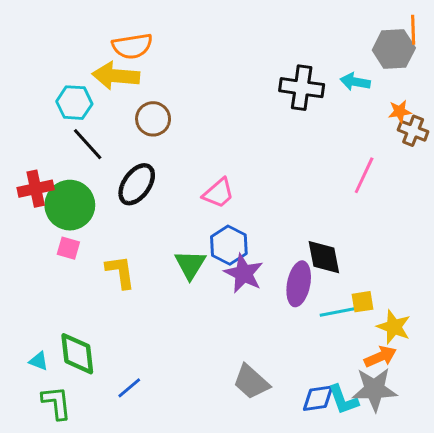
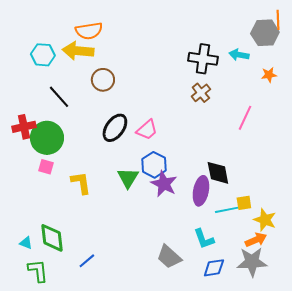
cyan hexagon: (74, 103) -> (43, 55), moved
brown cross: (413, 131) -> (201, 93), moved, turned 30
black ellipse: (137, 184) -> (115, 128), moved
cyan L-shape: (343, 400) -> (204, 239), moved

